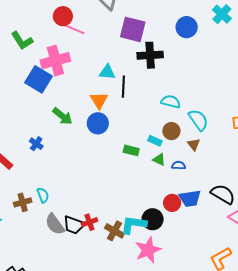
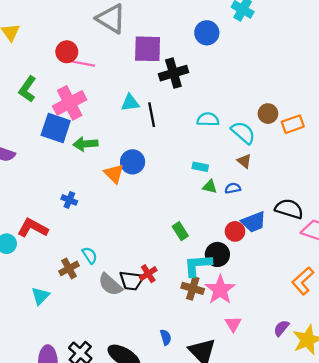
green L-shape: (22, 41) -> (28, 89), turned 80
orange triangle: (99, 100) -> (114, 174), moved
green arrow: (62, 116) -> (85, 144), moved, turned 150
brown circle: (171, 131) -> (268, 114), moved
green rectangle: (131, 150) -> (180, 231), moved, turned 56
brown cross: (114, 231) -> (193, 288), moved

